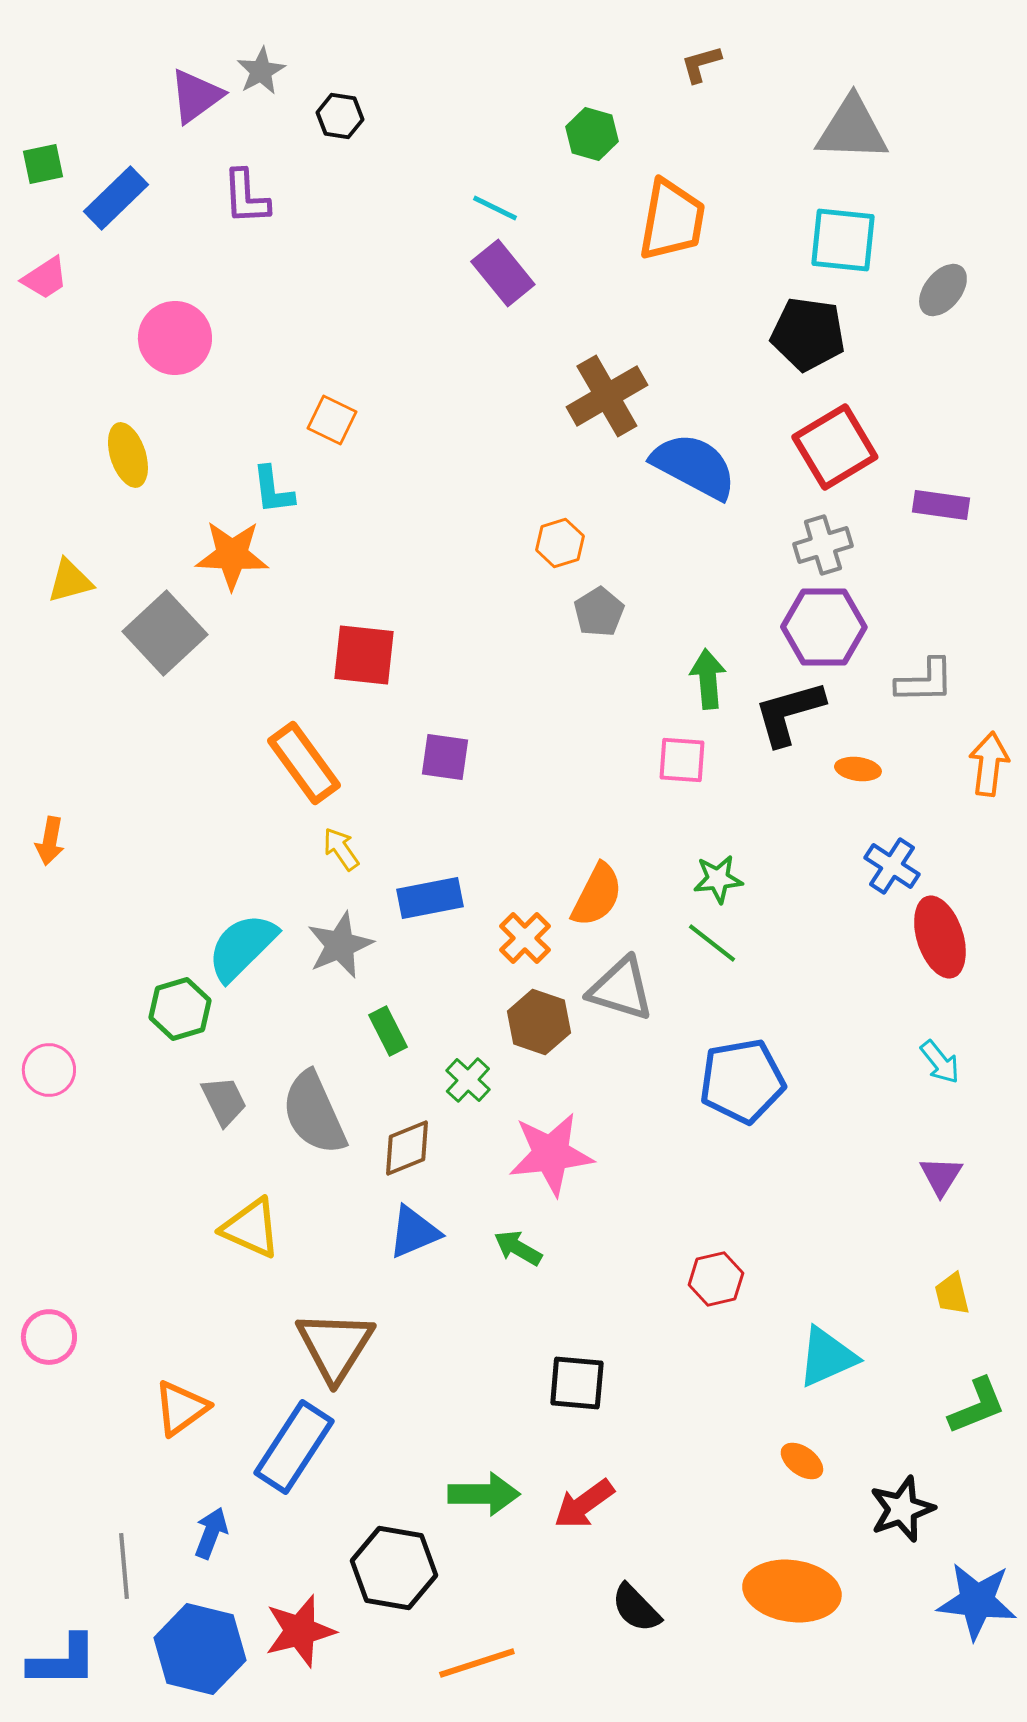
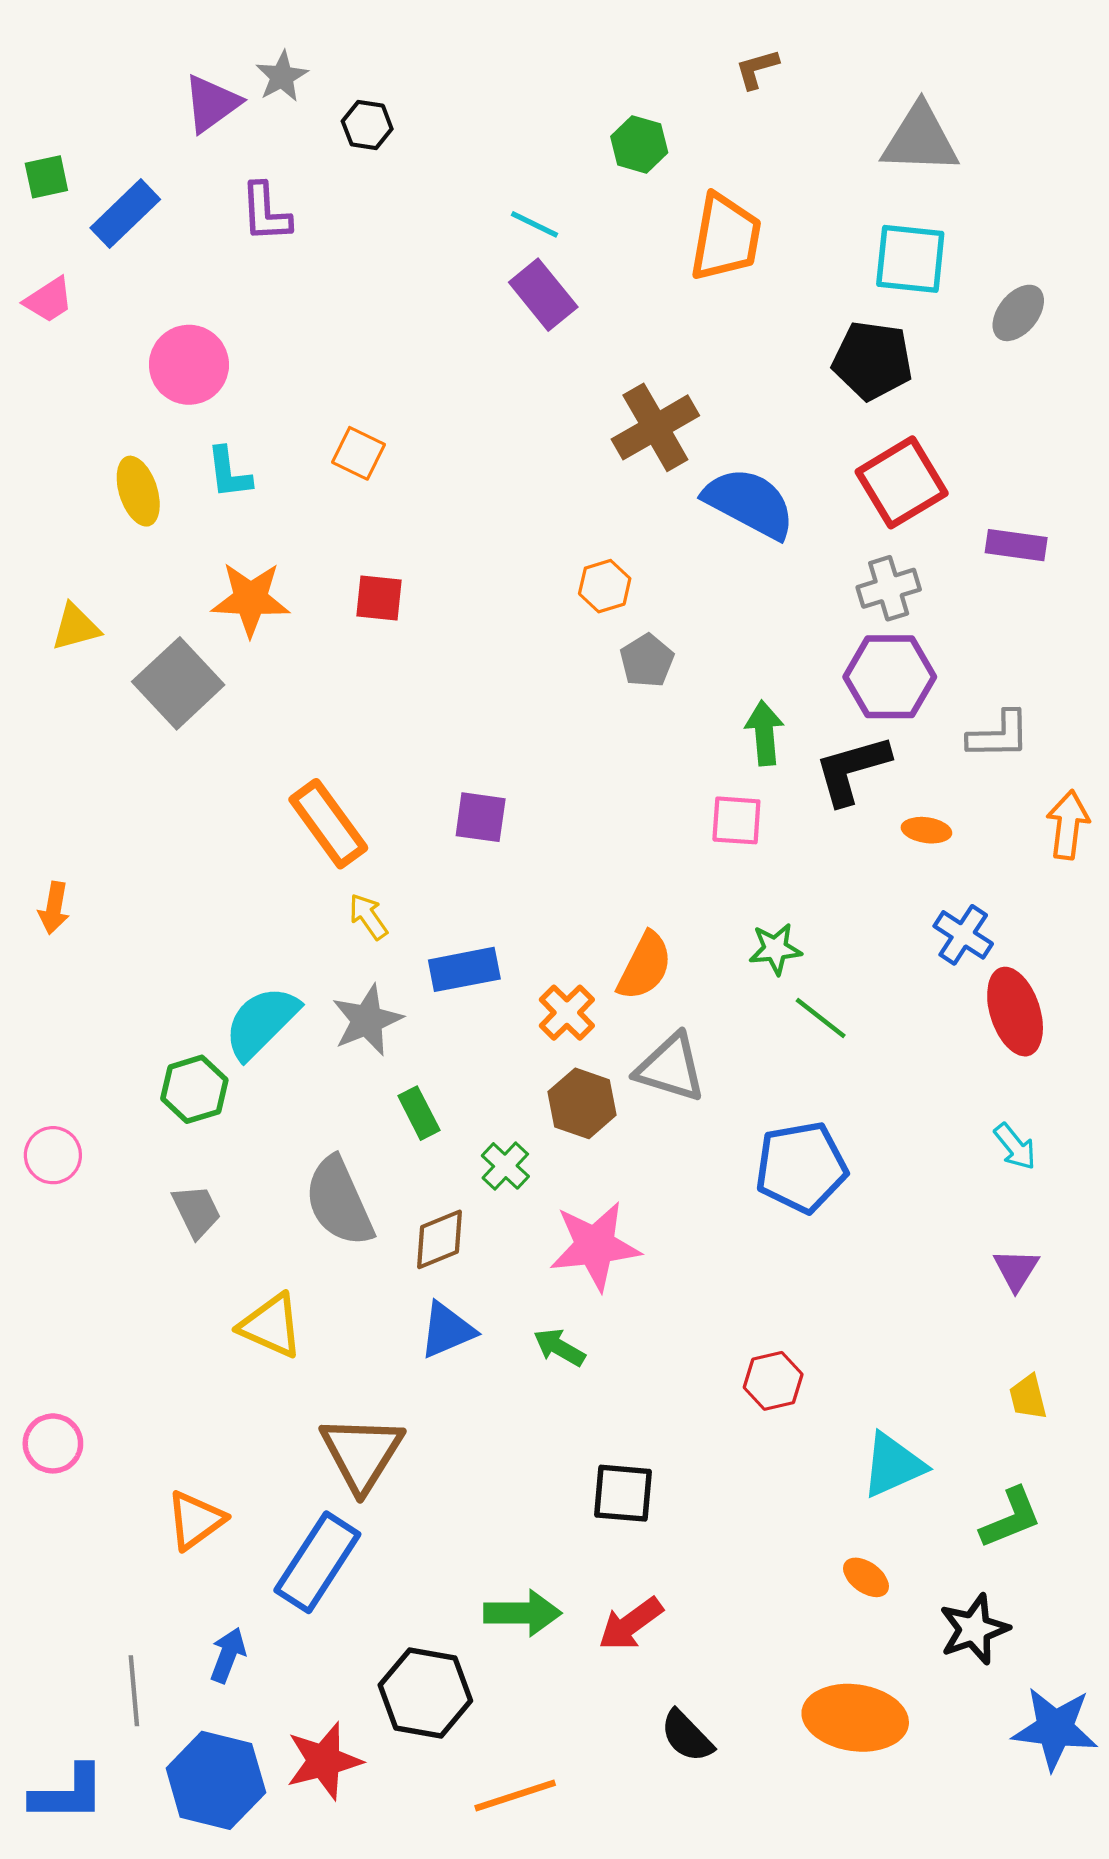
cyan L-shape: (273, 490) -> (229, 473), moved
red square: (364, 655) -> (379, 598), moved, size x0.7
green line: (712, 943) -> (821, 1018), moved
gray trapezoid: (224, 1101) -> (197, 1211), moved
green L-shape: (977, 1406) -> (1011, 1518), moved

